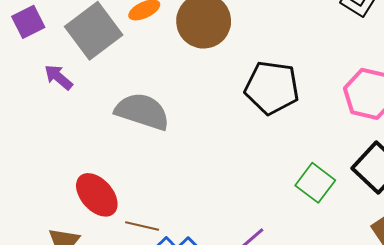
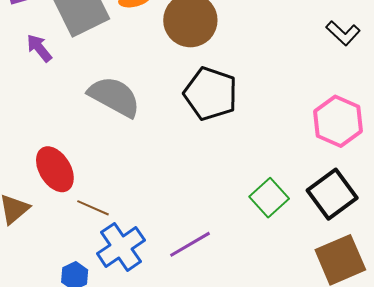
black pentagon: (272, 88) -> (211, 94), moved

